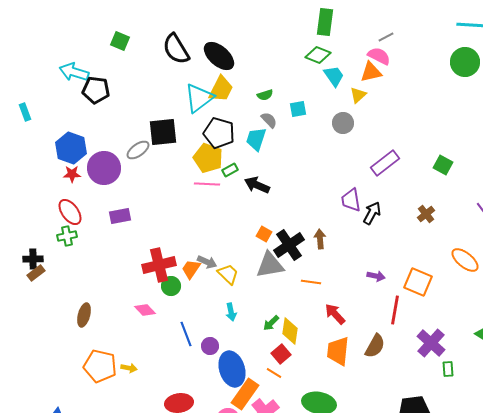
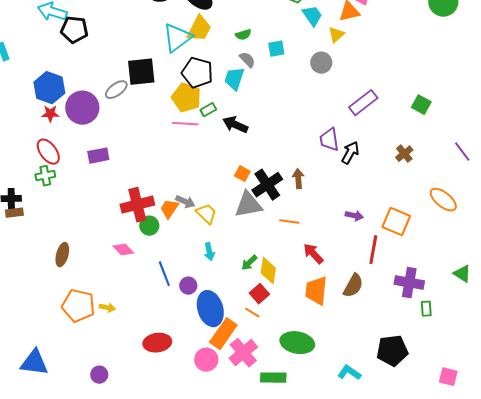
brown rectangle: (36, 273) -> (14, 213), turned 30
purple cross: (431, 343) -> (409, 283), turned -32

